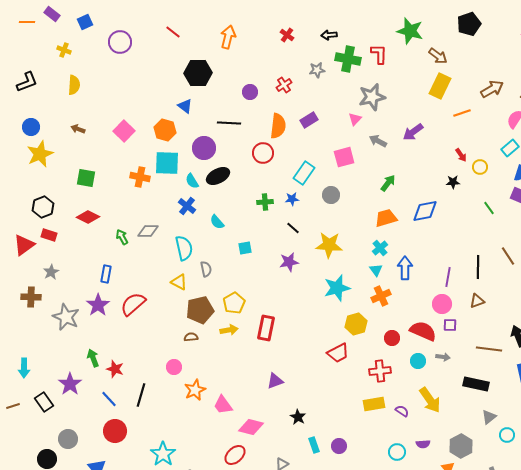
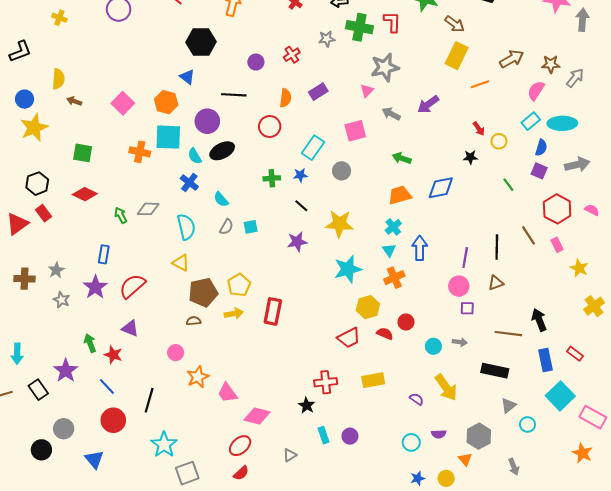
yellow semicircle: (74, 85) -> (58, 79), moved
orange semicircle: (278, 126) -> (286, 98), size x0.7
green arrow: (388, 183) -> (402, 158), turned -108
red rectangle: (49, 235) -> (44, 213), turned 35
gray semicircle: (206, 269) -> (226, 227), moved, turned 42
gray star: (51, 272) -> (56, 270), moved
gray star: (66, 317) -> (62, 300), size x0.6
red semicircle: (423, 331) -> (385, 334), moved, size x0.6
red cross: (380, 371) -> (326, 382), moved
purple triangle: (275, 381) -> (130, 328), moved, turned 42
black line: (141, 395) -> (149, 400), moved
yellow rectangle: (374, 404) -> (373, 380), moved

